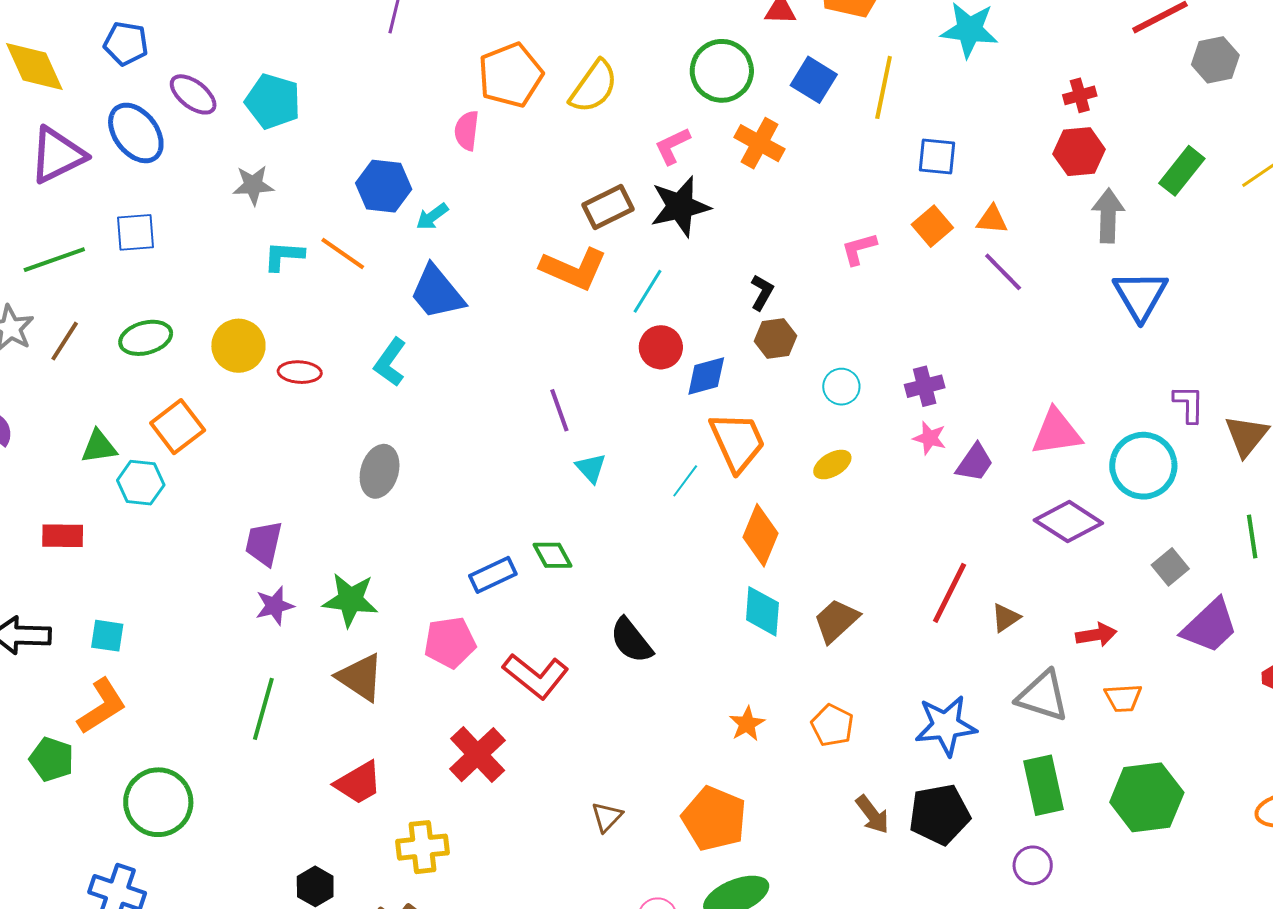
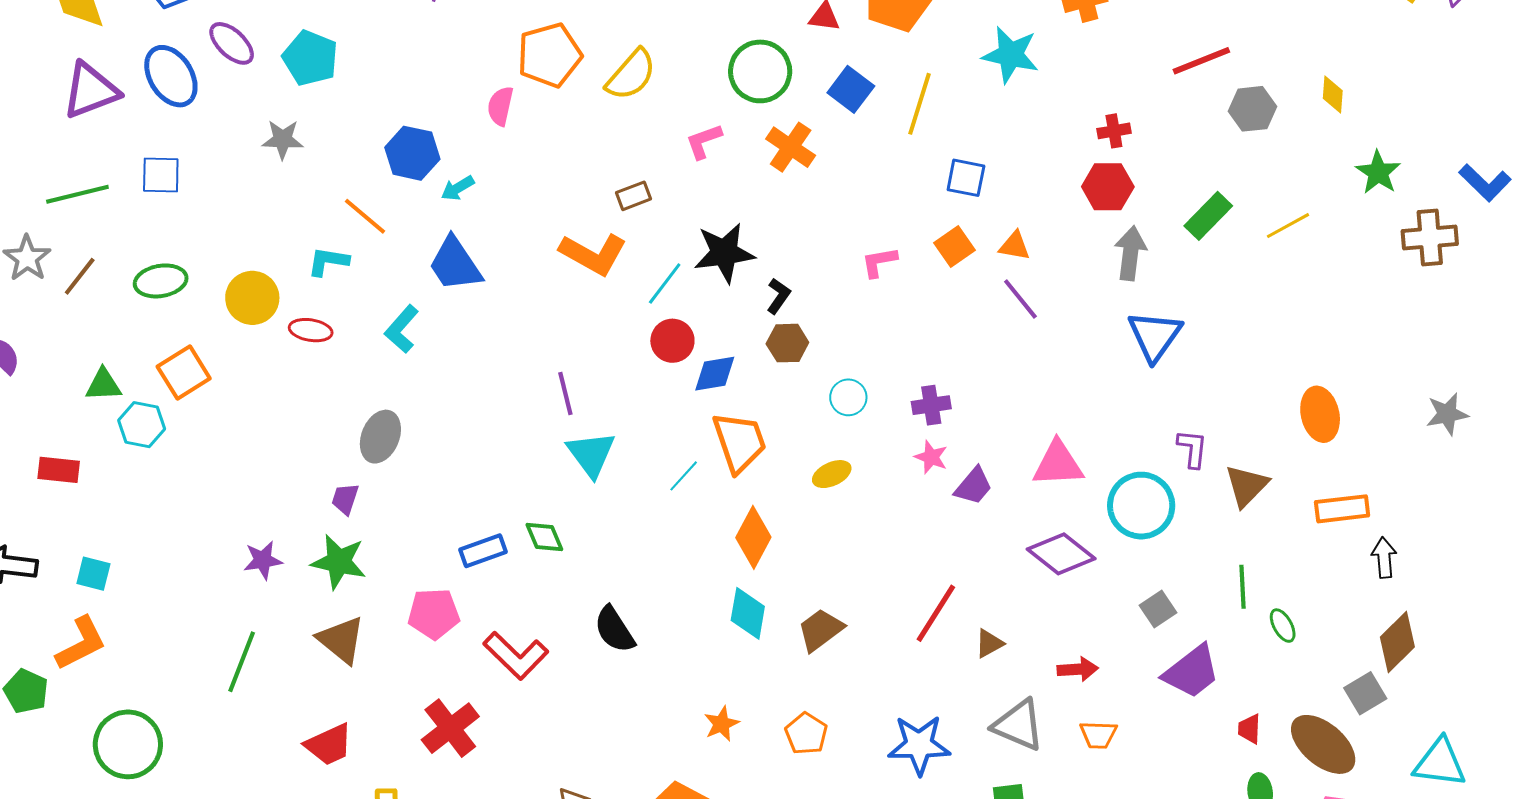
black star: (680, 206) -> (724, 253), moved
brown rectangle: (608, 207) -> (634, 196), size x0.7
cyan L-shape: (284, 256) -> (328, 261), moved
cyan triangle: (591, 468) -> (591, 454), size x1.6
purple trapezoid: (264, 543) -> (345, 499), moved, size x0.7

